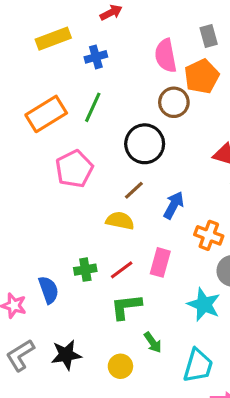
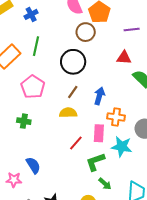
orange cross: (209, 235) -> (116, 117), moved
green cross: (85, 270) -> (24, 121), moved, turned 32
cyan star: (204, 305) -> (122, 147), moved
green L-shape: (126, 307) -> (95, 162), moved

